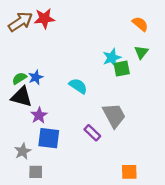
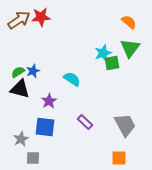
green triangle: (141, 52) -> (130, 48), size x1.5
purple star: (39, 115) -> (49, 101), moved
gray trapezoid: (114, 115) -> (125, 125), moved

